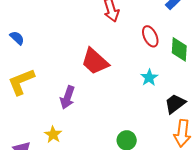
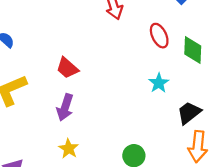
red trapezoid: (95, 61) -> (67, 68), moved, size x0.7
yellow star: (53, 135) -> (69, 149), moved

